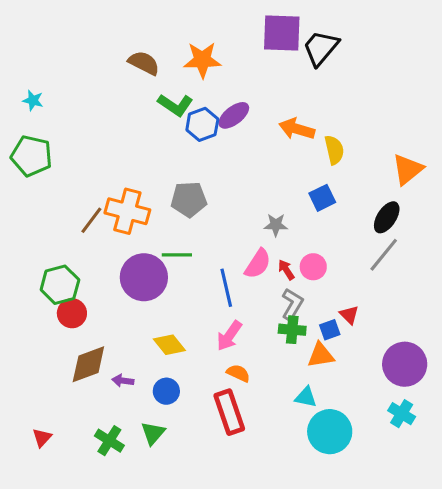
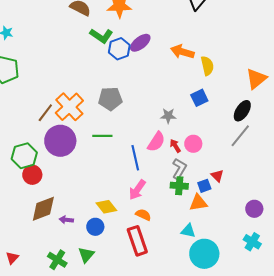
orange cross: (127, 211) -> (69, 107), turned 32
purple circle: (144, 277) -> (60, 141), moved
yellow diamond: (169, 345) -> (106, 207), moved
purple circle: (405, 364) -> (254, 209), size x0.6

